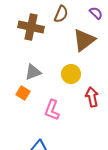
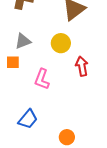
orange square: (23, 93) -> (13, 62), turned -32

